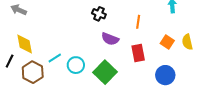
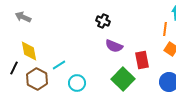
orange line: (138, 22) -> (165, 29), moved
cyan circle: (76, 65) -> (77, 83), moved
green square: (105, 72) -> (123, 79), moved

